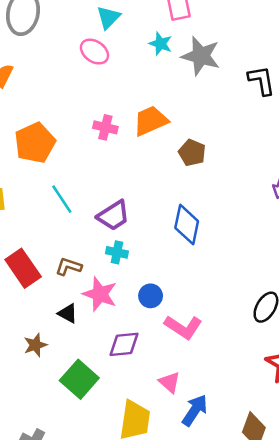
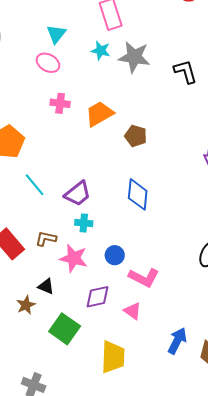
pink cross: (105, 127) -> (60, 103), moved
black triangle: (68, 313) -> (46, 286), moved
pink triangle: (170, 382) -> (132, 311), moved
blue arrow: (195, 410) -> (177, 341), moved

